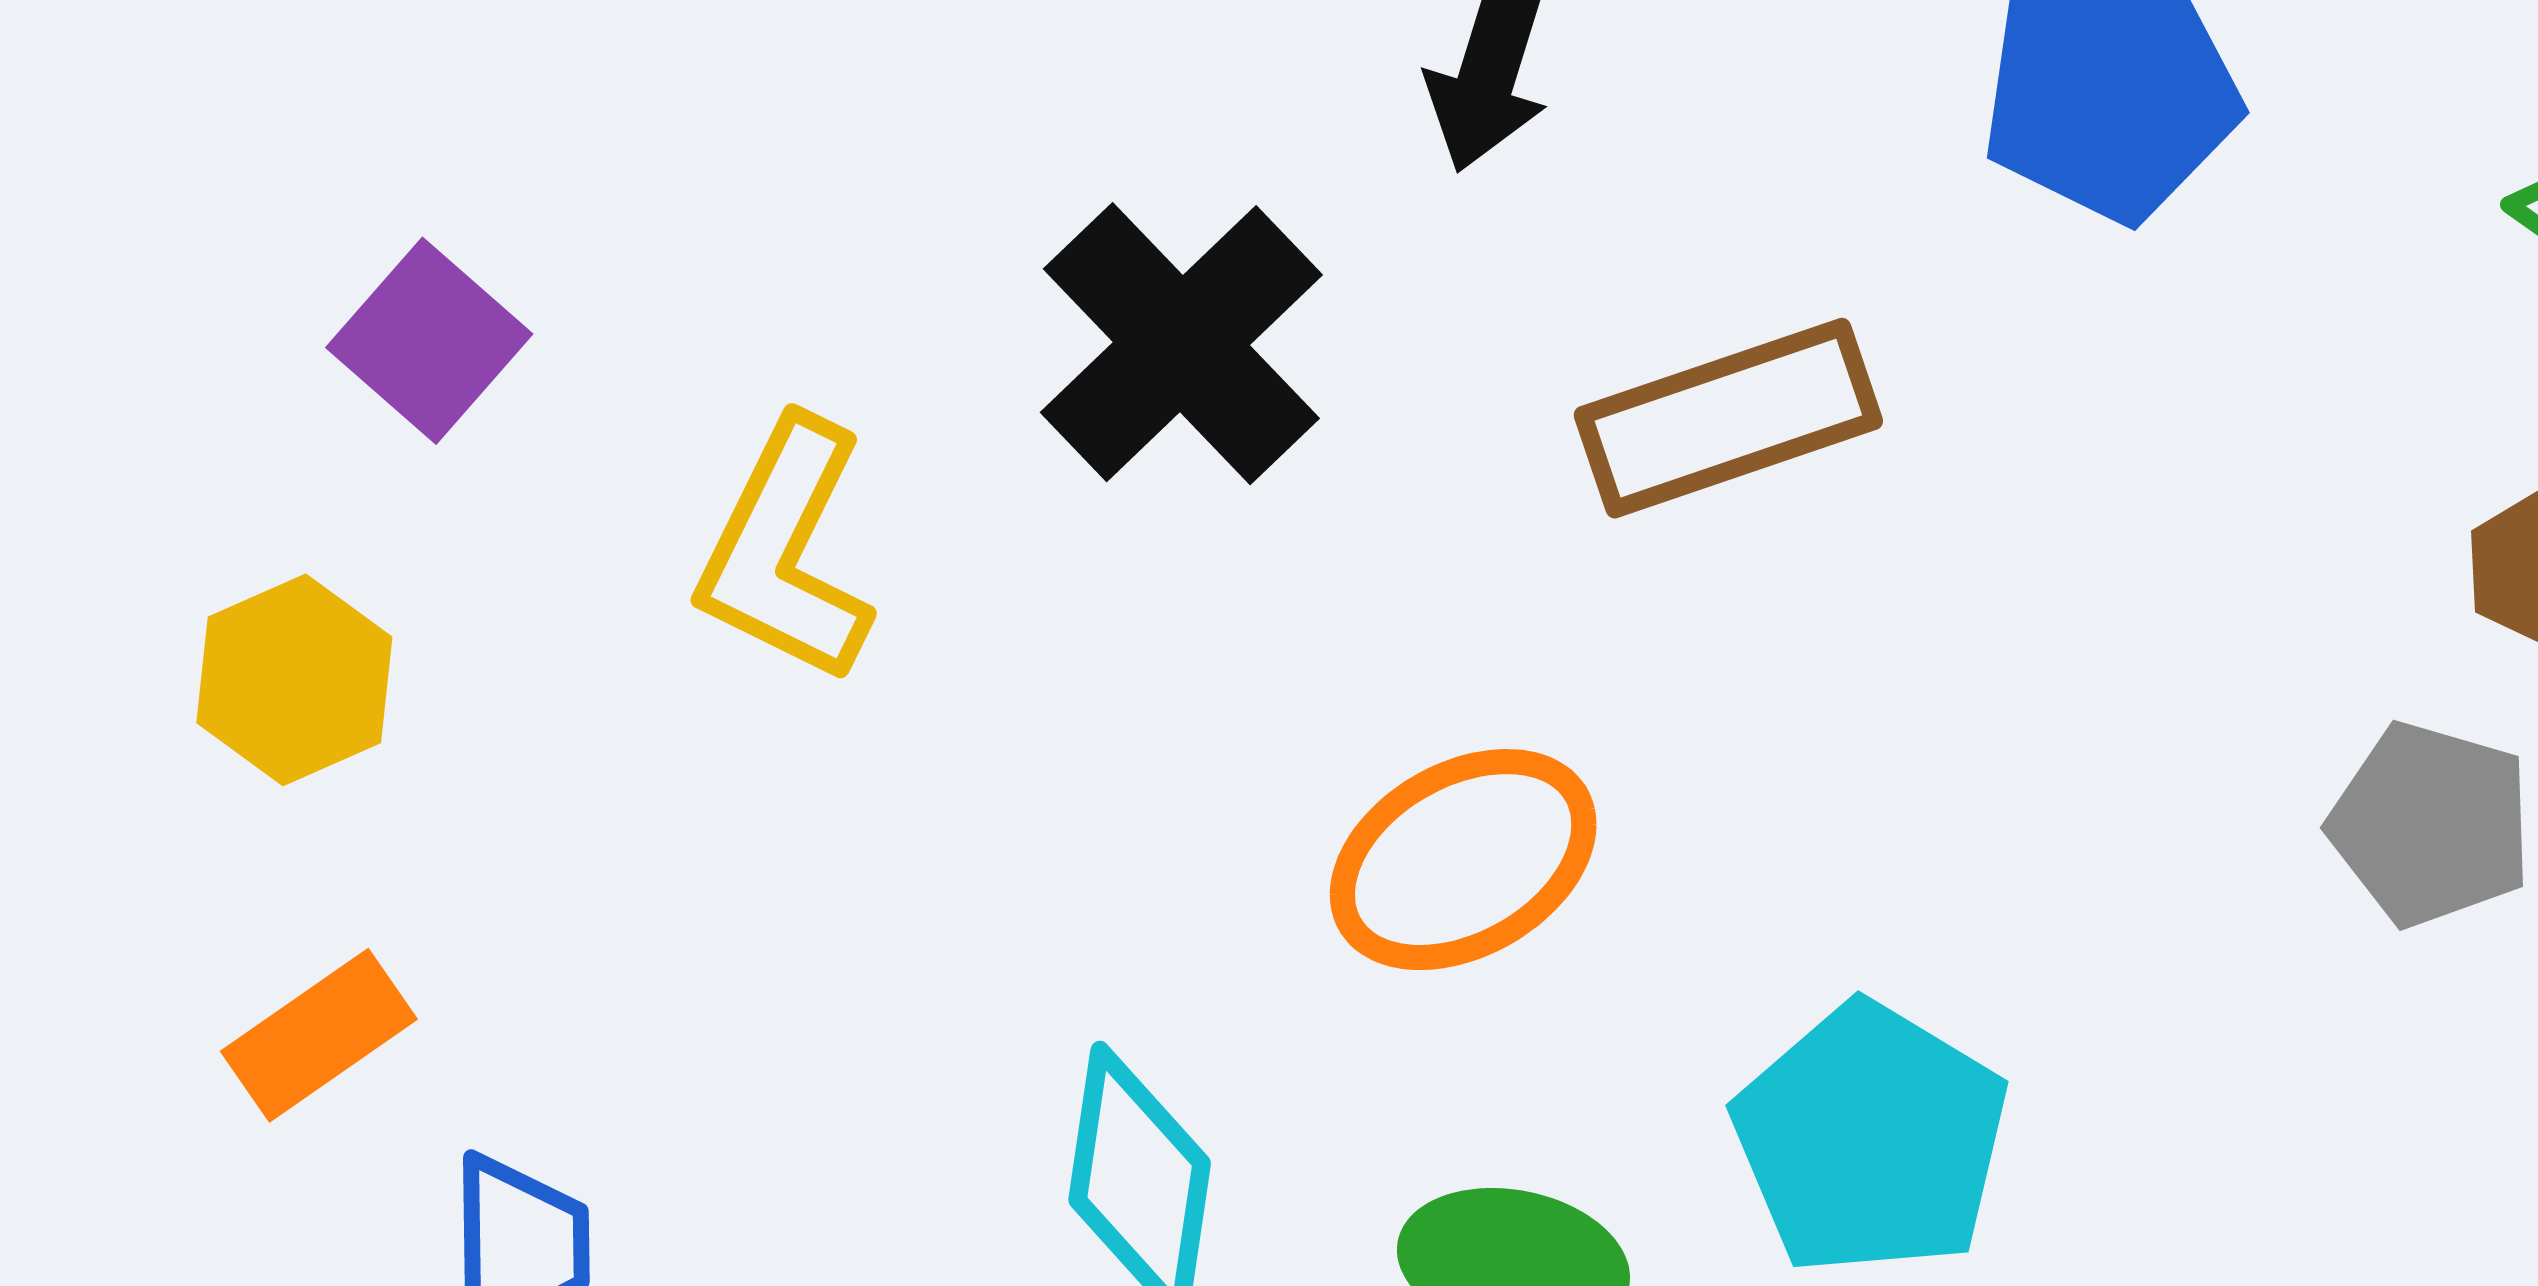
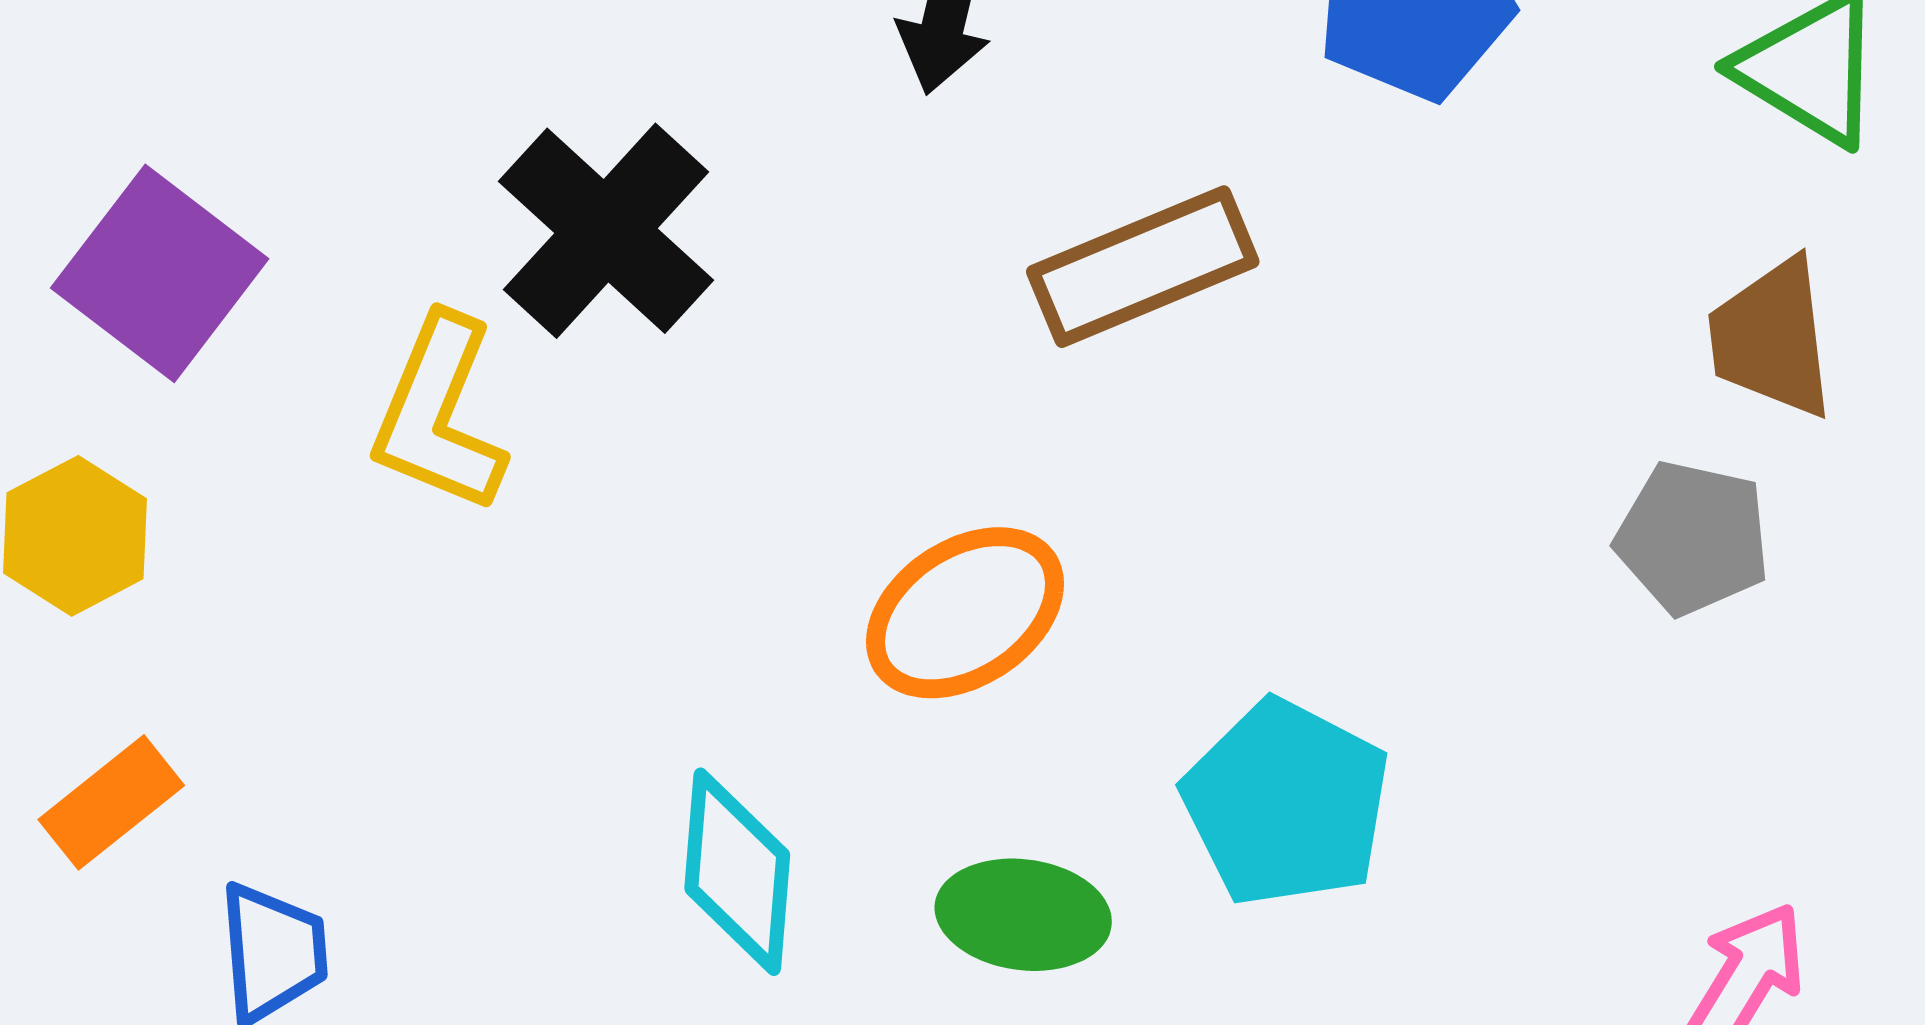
purple square: (429, 341) -> (160, 273), size x1.4
black cross: (1181, 344) -> (606, 231), moved

